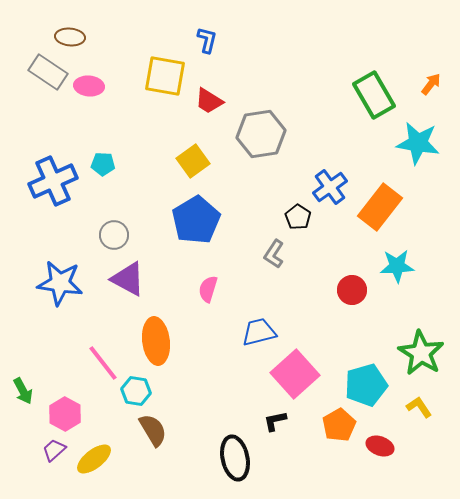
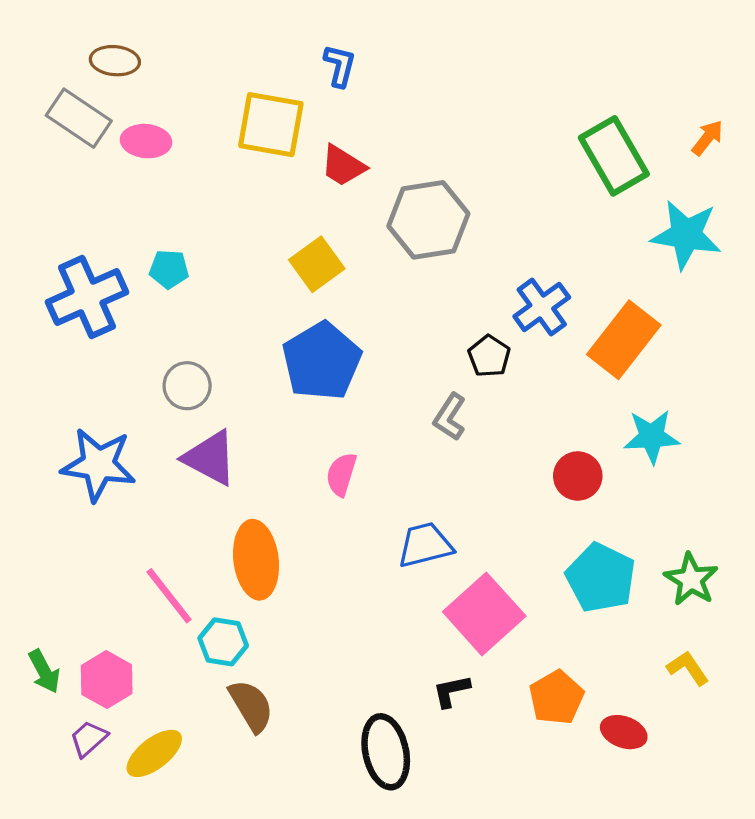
green star: (421, 353) -> (691, 579), size x0.7
cyan pentagon: (366, 385) -> (601, 578), moved, turned -30
green arrow: (23, 391) -> (44, 671), moved

